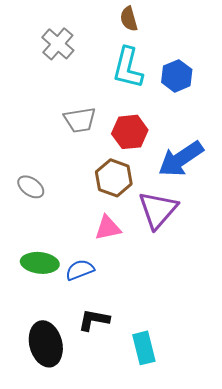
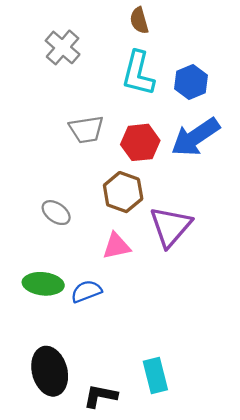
blue arrow: (181, 159) -> (195, 137), moved
gray ellipse: (31, 187) -> (56, 213), moved
black L-shape: (94, 320) -> (100, 396), moved

